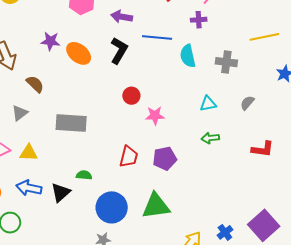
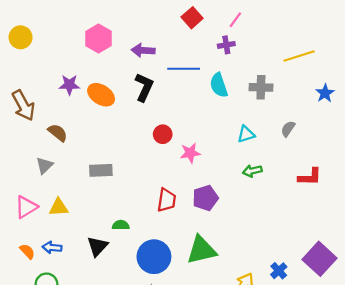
gray rectangle: (71, 123) -> (101, 170), size x0.7
blue arrow: (29, 188) -> (52, 247), moved, size x0.7

